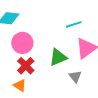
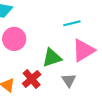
red cross: (26, 66) -> (32, 79), moved

